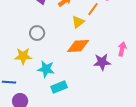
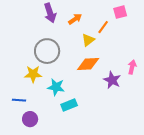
gray circle: (37, 33) -> (47, 51), size x1.6
purple star: (102, 62) -> (112, 80), turned 30

